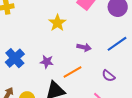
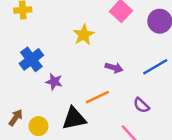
blue cross: (15, 58) -> (31, 59), moved
purple star: (47, 62) -> (54, 82), moved

